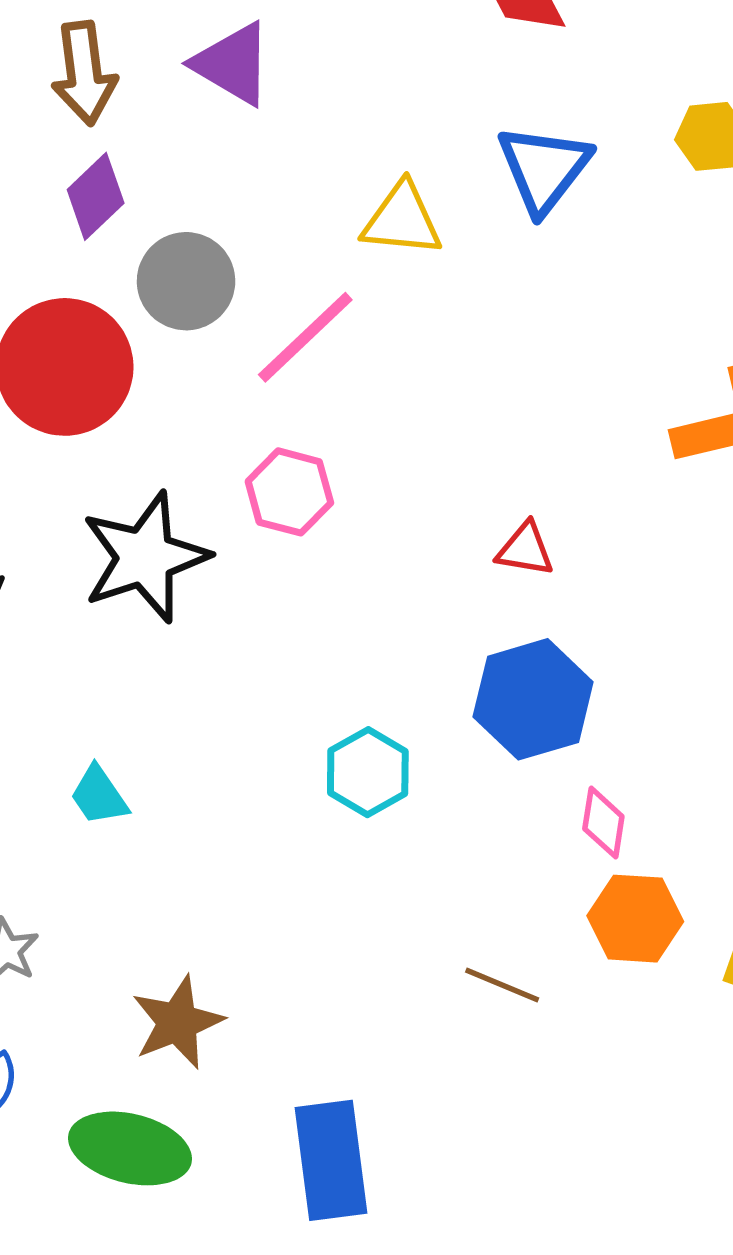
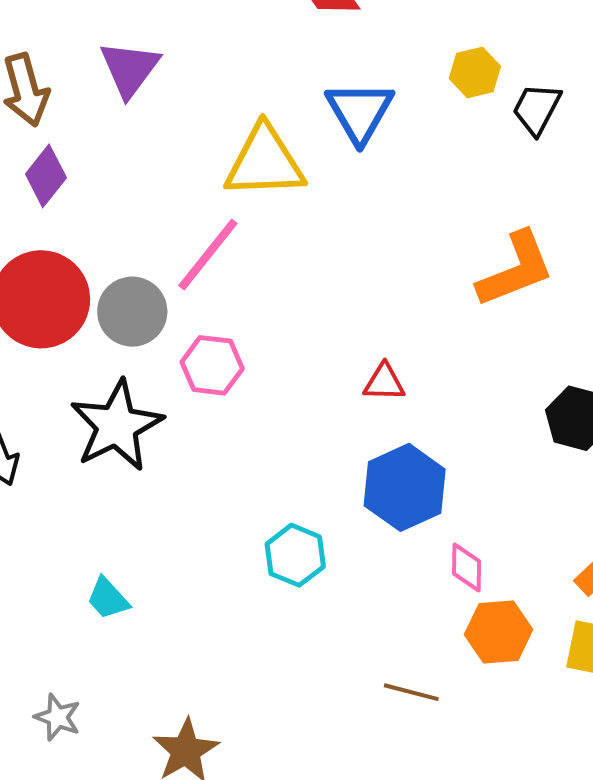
purple triangle: (233, 64) -> (130, 69), turned 44
yellow triangle: (402, 220) -> (265, 162), size x1.4
gray circle: (186, 281) -> (132, 312), moved

